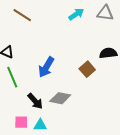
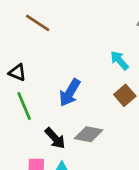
cyan arrow: (76, 14) -> (119, 60), moved, turned -98

